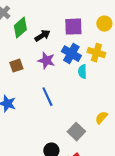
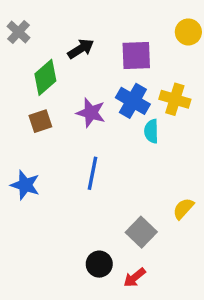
yellow circle: (104, 24) -> (188, 32), moved
green diamond: (20, 28) -> (45, 77), moved
black arrow: (42, 36) -> (81, 49), moved
blue line: (47, 97) -> (92, 173), turned 36

